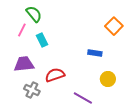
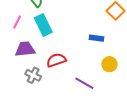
pink line: (22, 30) -> (17, 22), moved
cyan rectangle: (42, 40) -> (43, 25), size x1.5

